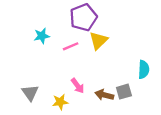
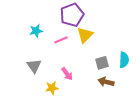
gray square: (124, 92) -> (102, 63), moved
gray triangle: (30, 93) -> (34, 66), moved
brown arrow: (104, 95) -> (106, 82), moved

